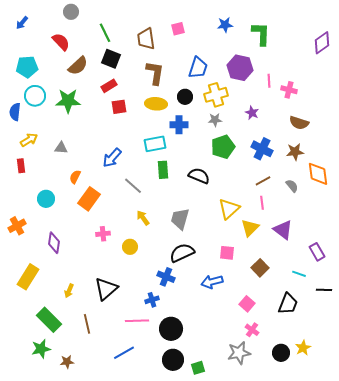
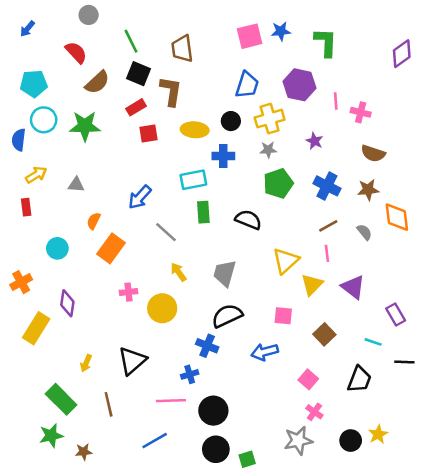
pink square: (178, 29) -> (250, 36), moved, size x1.5
brown L-shape: (155, 73) -> (171, 91), moved
yellow circle: (130, 247) -> (162, 308), size x1.5
yellow rectangle: (28, 277) -> (36, 328), moved

